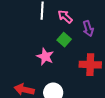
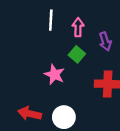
pink arrow: (65, 17) -> (78, 27), turned 49

